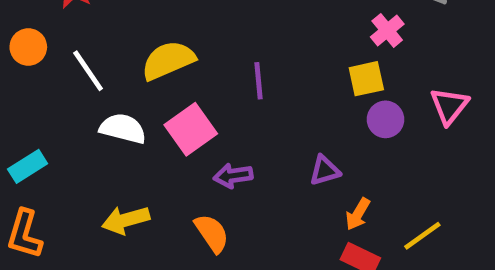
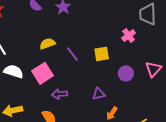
yellow semicircle: (168, 60) -> (47, 44), moved, size x0.7
yellow square: (366, 79) -> (102, 54), moved
purple line: (259, 81) -> (73, 54), turned -35

